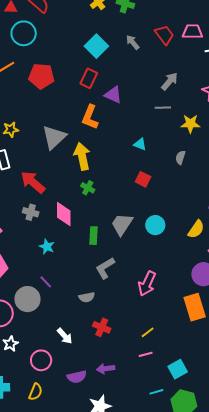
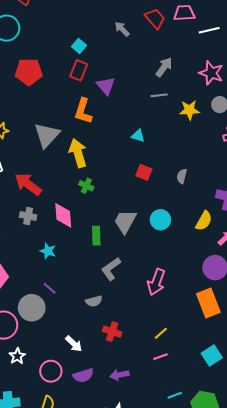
cyan square: (96, 46) -> (79, 46), moved, size x0.6
purple triangle: (113, 95) -> (106, 86), turned 30
gray semicircle: (180, 157) -> (182, 176), moved
cyan square: (178, 369) -> (212, 355), moved
purple semicircle: (77, 377) -> (83, 375), moved

